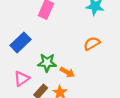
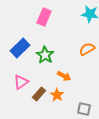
green star: (47, 63) -> (45, 55), moved, turned 30

